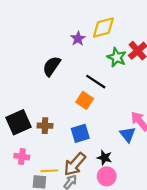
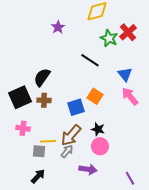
purple star: (78, 39) -> (58, 27), moved
black semicircle: (52, 66) -> (42, 77), moved
orange square: (85, 100) -> (95, 96), moved
blue triangle: (128, 134) -> (125, 74), moved

